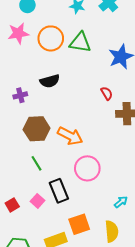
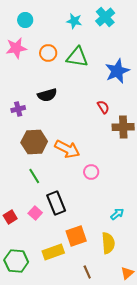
orange circle: (51, 38) -> (48, 53), size x0.7
pink circle: (87, 168) -> (91, 172), moved, size x0.6

